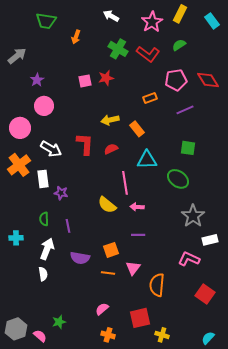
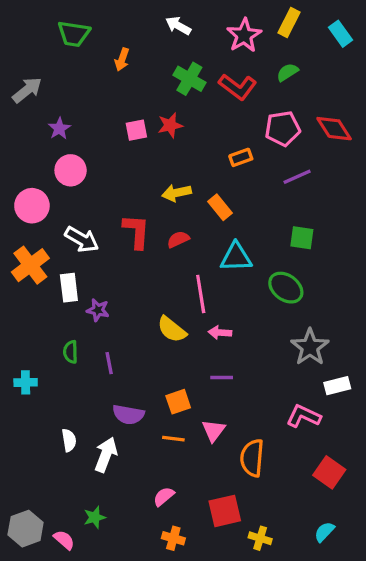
white arrow: (47, 249) -> (106, 455), moved
cyan semicircle: (208, 338) -> (324, 532), moved

